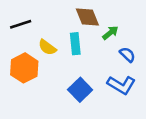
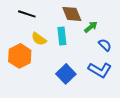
black line: (21, 24) -> (27, 14), moved, turned 36

